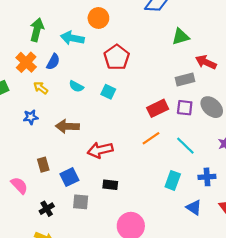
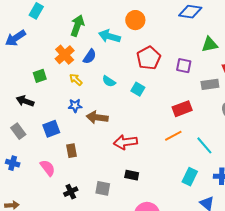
purple square: (185, 108) -> (184, 66), moved
blue star: (31, 117) -> (75, 106), moved
blue square: (69, 177) -> (51, 129), moved

